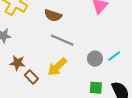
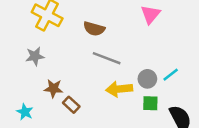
yellow arrow: (57, 67) -> (119, 89), moved, turned 40
green square: (96, 88) -> (150, 103), moved

